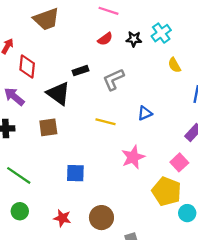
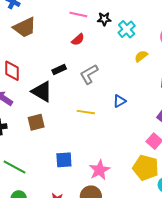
black star: (134, 39) -> (104, 19), moved
yellow semicircle: (174, 65) -> (141, 56), turned 88
pink star: (133, 157) -> (99, 170), moved

